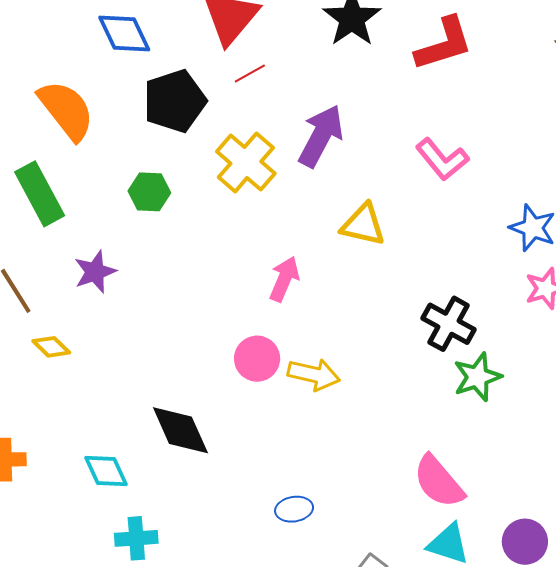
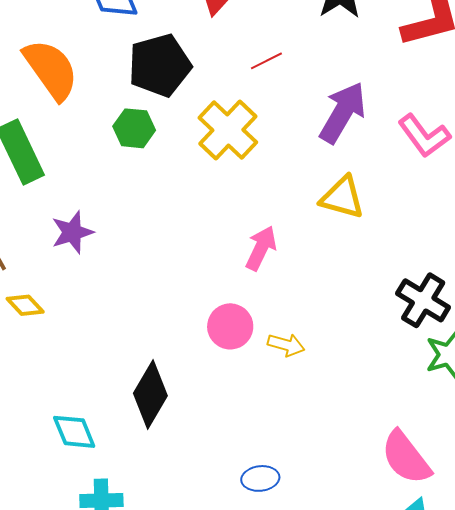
red line: (250, 73) -> (266, 61), moved
purple arrow: (321, 136) -> (343, 113), moved
green hexagon: (149, 192) -> (134, 128), moved
yellow arrow: (314, 374) -> (286, 345), size x0.7
black diamond: (180, 430) -> (150, 395), turned 52

